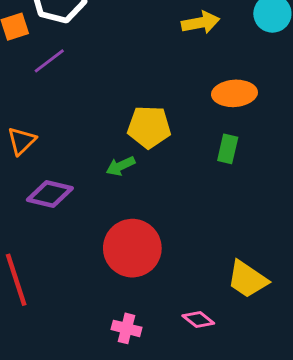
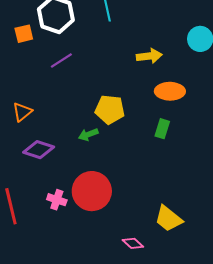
yellow arrow: (201, 23) -> (149, 56), moved
purple line: (49, 61) -> (61, 60), moved
pink cross: (127, 328) -> (57, 200), moved

